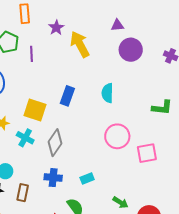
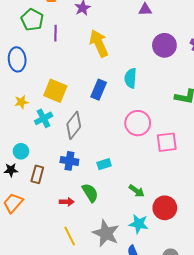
yellow arrow: (80, 44) -> (99, 43), moved
purple circle: (131, 50) -> (164, 45), moved
blue rectangle: (67, 96) -> (99, 90), moved
cyan cross: (25, 138) -> (44, 118), turned 30

